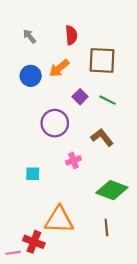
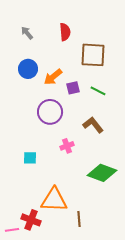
orange arrow: (59, 68) -> (53, 77), moved
purple square: (80, 97) -> (73, 88), turned 32
brown line: (106, 228) -> (79, 219), moved

